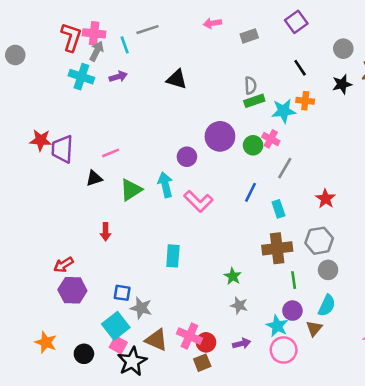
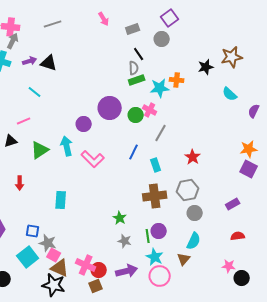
pink arrow: (212, 23) -> (104, 19), turned -112
cyan line: (125, 45) -> (35, 92), moved, turned -32
gray circle: (343, 49) -> (162, 39), moved
black line: (300, 68) -> (139, 54), moved
black triangle: (177, 79) -> (49, 63), moved
cyan rectangle: (173, 256) -> (61, 200), moved
green line: (294, 280) -> (148, 236), moved
purple circle: (292, 311) -> (159, 231), moved
purple arrow: (242, 344) -> (127, 271), size x1.5
pink square: (118, 345) -> (54, 255), moved
black star: (132, 361) -> (54, 285), moved, turned -30

